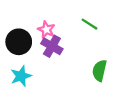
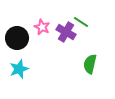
purple cross: (52, 46) -> (66, 32), moved

